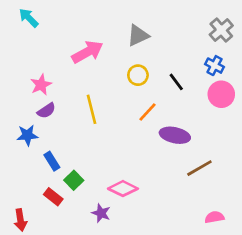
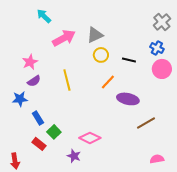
cyan arrow: (29, 18) -> (44, 16), moved
gray triangle: (138, 36) -> (95, 35), moved
black line: (176, 82) -> (129, 60), turned -40

